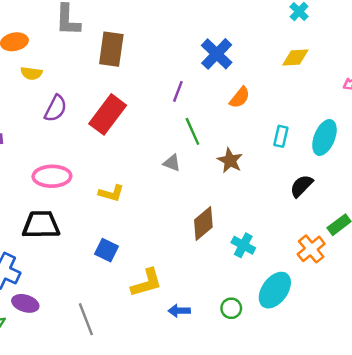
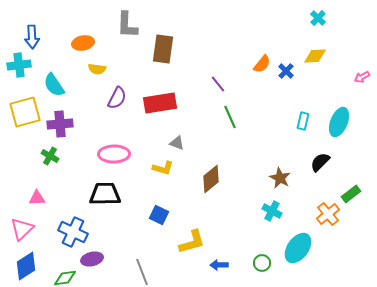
blue cross: (217, 54) -> (286, 71), moved, size x0.6
purple line: (178, 91) -> (218, 84), turned -60
orange semicircle: (240, 98) -> (262, 64), moved
red rectangle: (108, 114) -> (160, 103), turned 44
brown star: (230, 160) -> (280, 178), moved
gray triangle: (172, 163) -> (177, 143), moved
brown diamond: (203, 223) -> (211, 179), moved
purple ellipse: (25, 303) -> (92, 259), turned -30

